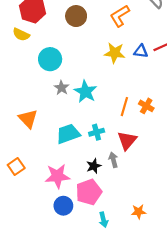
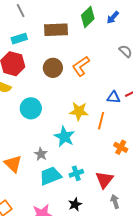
orange L-shape: (120, 16) -> (81, 66), moved
yellow star: (115, 53) -> (79, 111), moved
gray star: (61, 88) -> (41, 154), moved
orange line: (124, 107) -> (101, 121), moved
gray arrow: (113, 160) -> (115, 201), moved

